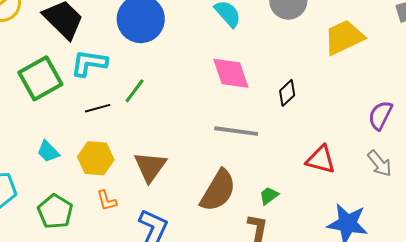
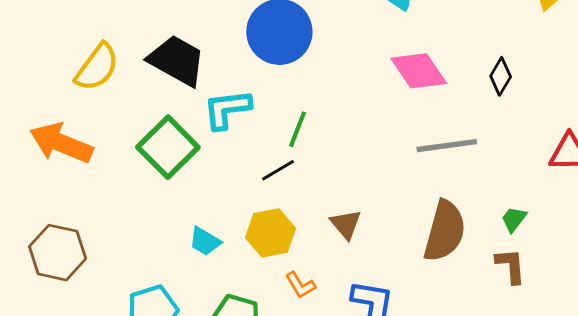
black line: (98, 108) -> (278, 170), moved
brown triangle: (150, 167) -> (346, 224), size x0.7

